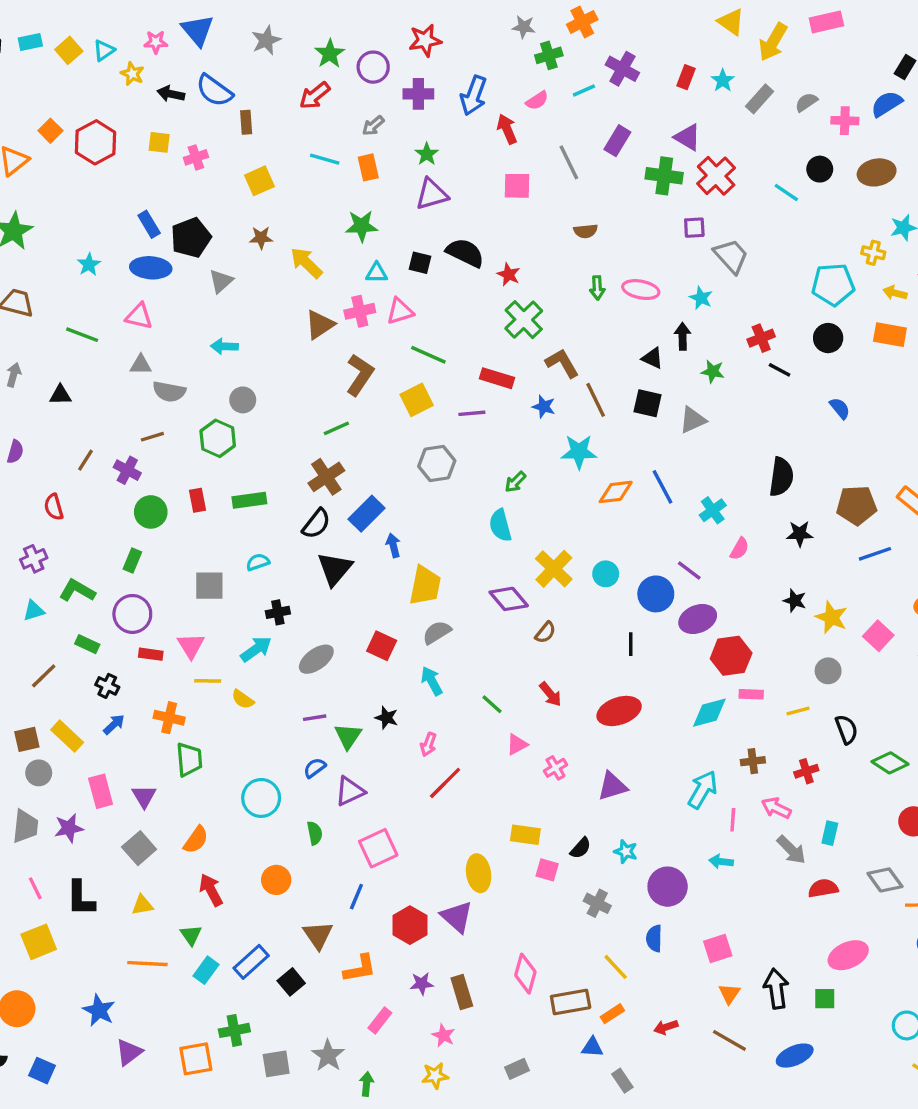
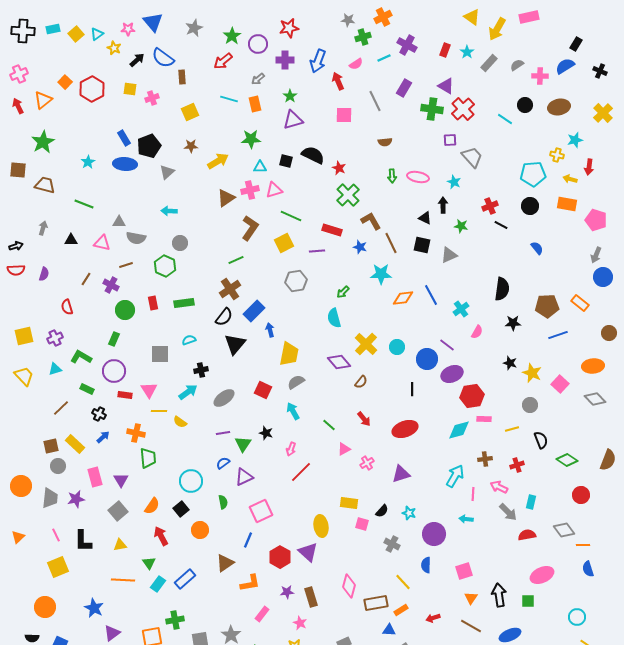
black arrow: (171, 94) -> (137, 60), turned 126
yellow arrow: (306, 263) -> (218, 161), turned 105
pink triangle: (139, 316) -> (102, 243), moved
brown triangle: (318, 935) -> (225, 563), turned 30
black square: (291, 982) -> (181, 509), moved

